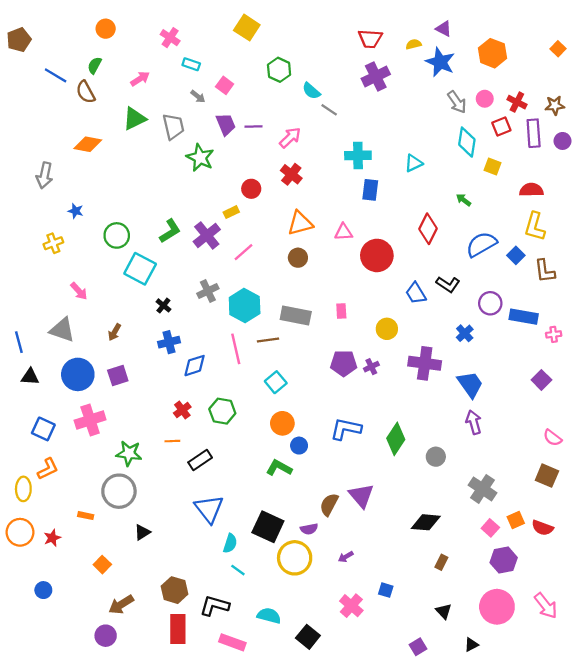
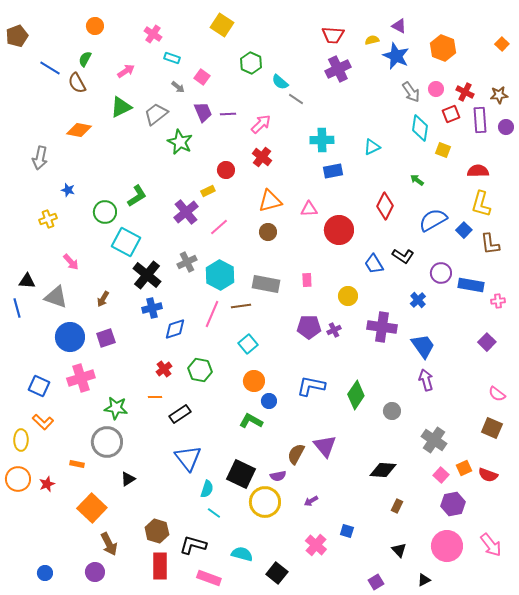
gray trapezoid: (173, 127) -> (156, 114), turned -115
blue rectangle: (370, 190) -> (333, 171), turned 72
green L-shape: (170, 231) -> (137, 196), moved
black cross: (163, 305) -> (147, 275), size x2.0
pink line: (236, 349) -> (212, 314), turned 36
black triangle: (30, 377) -> (27, 281), moved
orange L-shape: (48, 469) -> (43, 422), turned 70
orange square: (102, 565) -> (92, 508), size x1.8
blue circle: (43, 590) -> (45, 573), moved
brown arrow: (121, 605) -> (109, 544), turned -85

